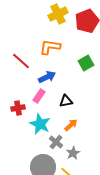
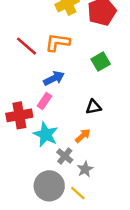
red line: (21, 61) -> (26, 46), moved
black triangle: (66, 101) -> (93, 107), moved
red cross: (18, 108) -> (19, 115), size x1.5

